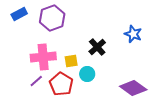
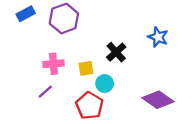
pink cross: (43, 57) -> (53, 64), size x0.7
red pentagon: (61, 84) -> (89, 106), moved

